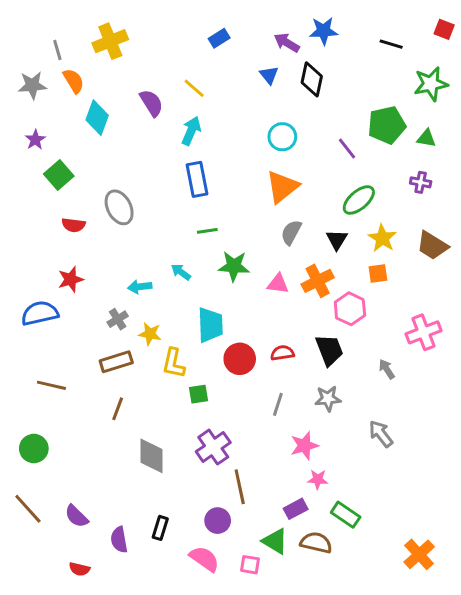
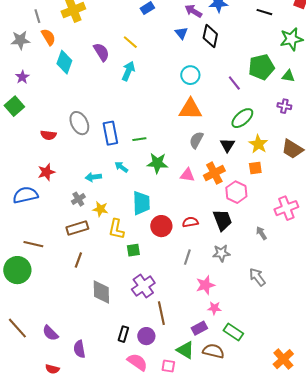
green square: (59, 175) -> (14, 106), moved
blue rectangle: (197, 179) -> (110, 133), moved
orange triangle: (282, 187) -> (190, 109), turned 40
green circle: (34, 449) -> (17, 270), moved, size x1.4
black rectangle: (160, 528) -> (123, 334), moved

